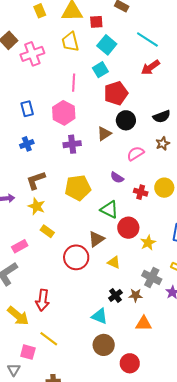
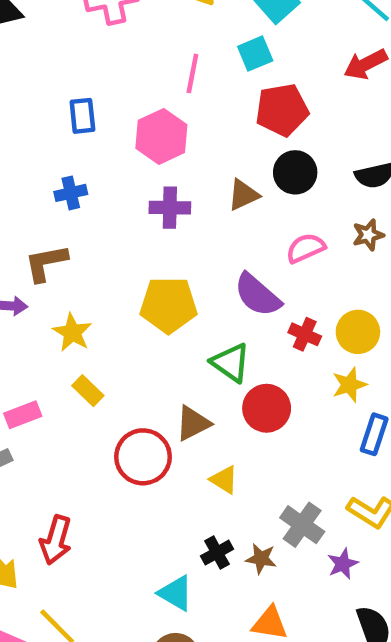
purple semicircle: (117, 178) -> (257, 295), size x1.6
brown L-shape: (36, 180) -> (46, 263), moved
yellow star: (148, 243) -> (349, 385), moved

